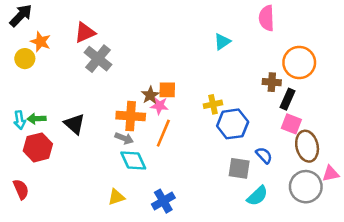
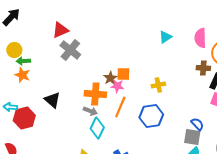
pink semicircle: (267, 18) -> (200, 38), moved
orange star: (41, 42) -> (22, 75), moved
green arrow: (37, 119) -> (23, 61), moved
cyan arrow: (20, 120) -> (10, 107), moved, turned 104
blue hexagon: (233, 124) -> (151, 116), moved
cyan diamond: (133, 161) -> (97, 128), turned 50
gray square: (239, 168) -> (192, 137), moved

